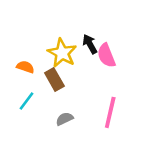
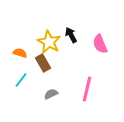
pink semicircle: (106, 55) -> (100, 44), moved

